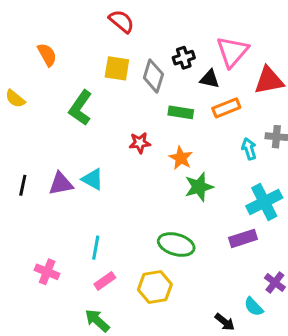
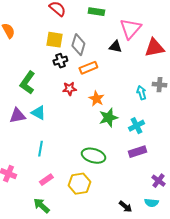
black cross: (184, 58) -> (60, 61), moved
green L-shape: (80, 108) -> (27, 83), moved
orange rectangle: (226, 108) -> (88, 68), moved
green rectangle: (181, 112) -> (96, 12), moved
cyan cross: (264, 202) -> (136, 126), moved, size x0.7
cyan line: (96, 248) -> (40, 149), moved
cyan semicircle: (254, 307) -> (151, 203), moved, turned -40

